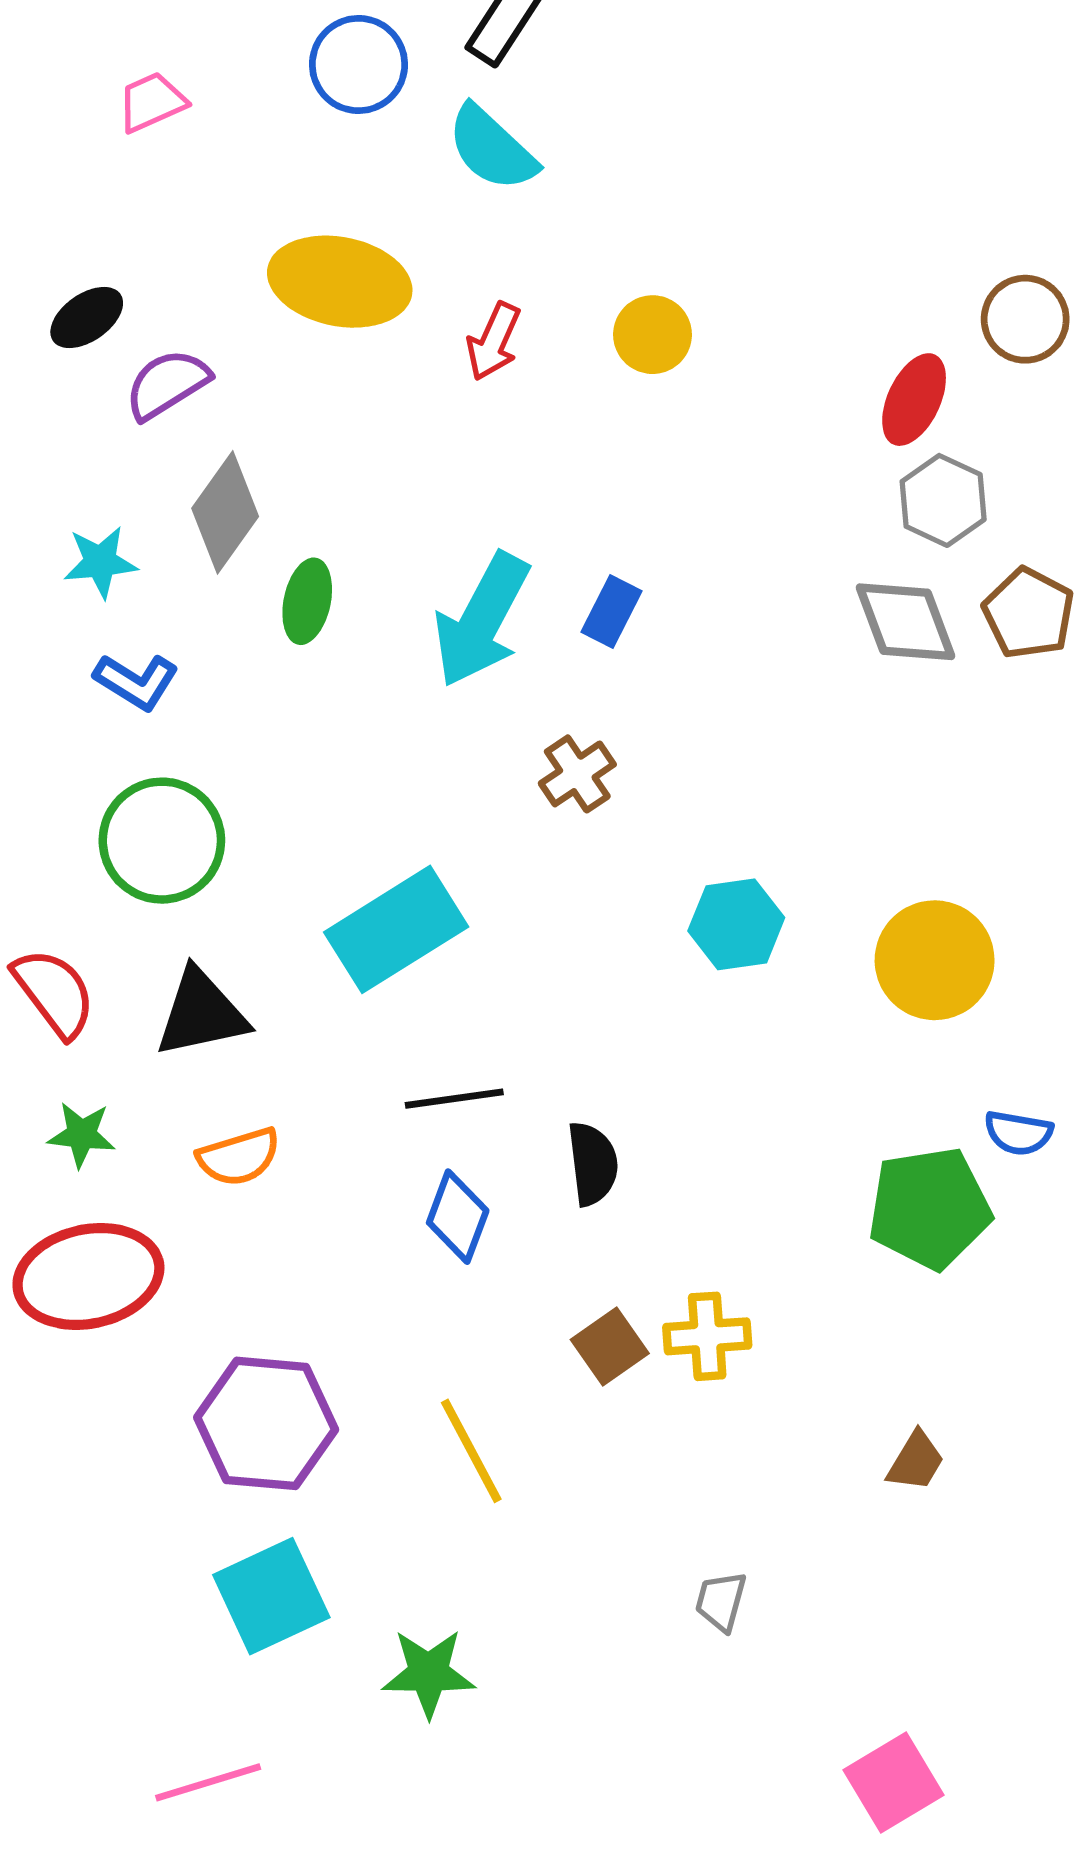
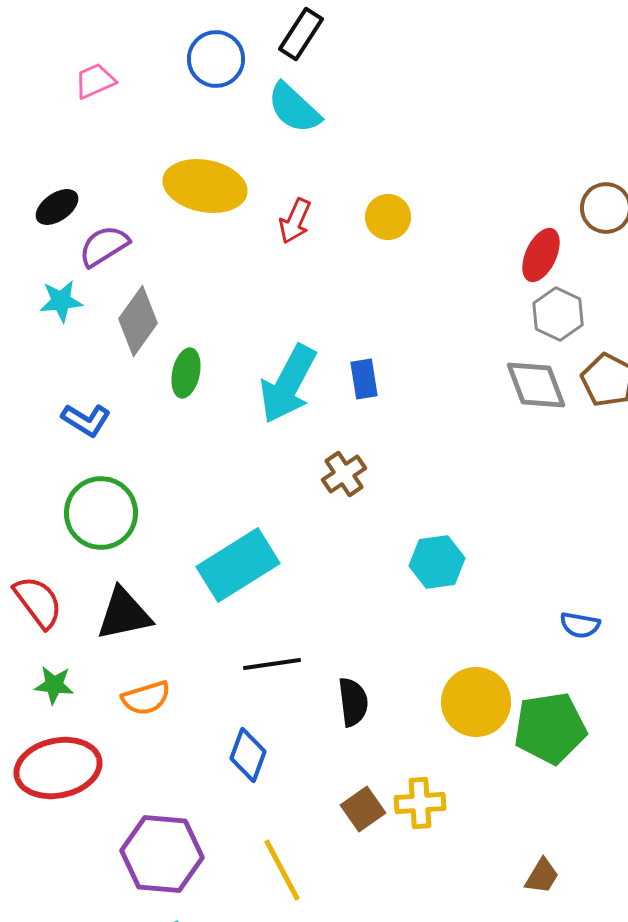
cyan star: (100, 562) -> (61, 301), moved
blue rectangle: (611, 612) -> (364, 379), turned -36
yellow circle: (935, 960) -> (476, 702), moved
blue semicircle: (1018, 1133) -> (580, 625), moved
blue diamond: (458, 1217) -> (248, 755), moved

